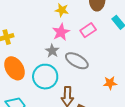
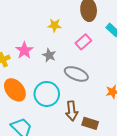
pink star: (61, 32) -> (24, 50), moved
gray star: (52, 51) -> (49, 55), moved

